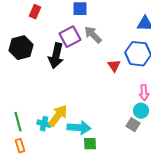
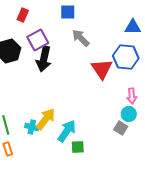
purple square: (70, 37) -> (38, 40), moved
red triangle: (114, 66) -> (102, 69), size x1.6
cyan arrow: (79, 128) -> (67, 131), turned -60

